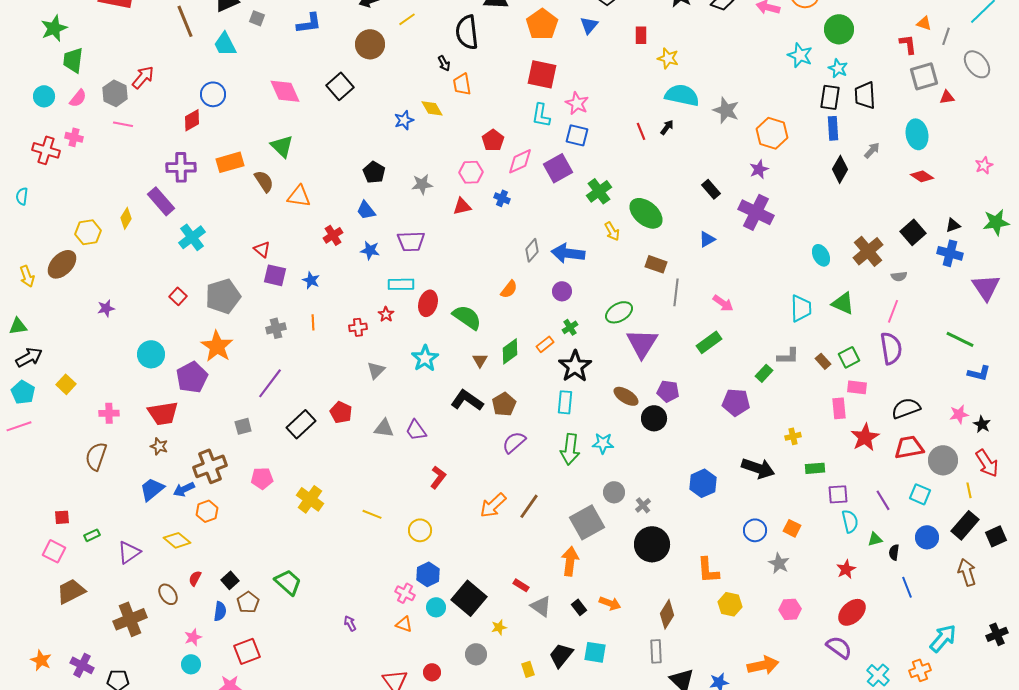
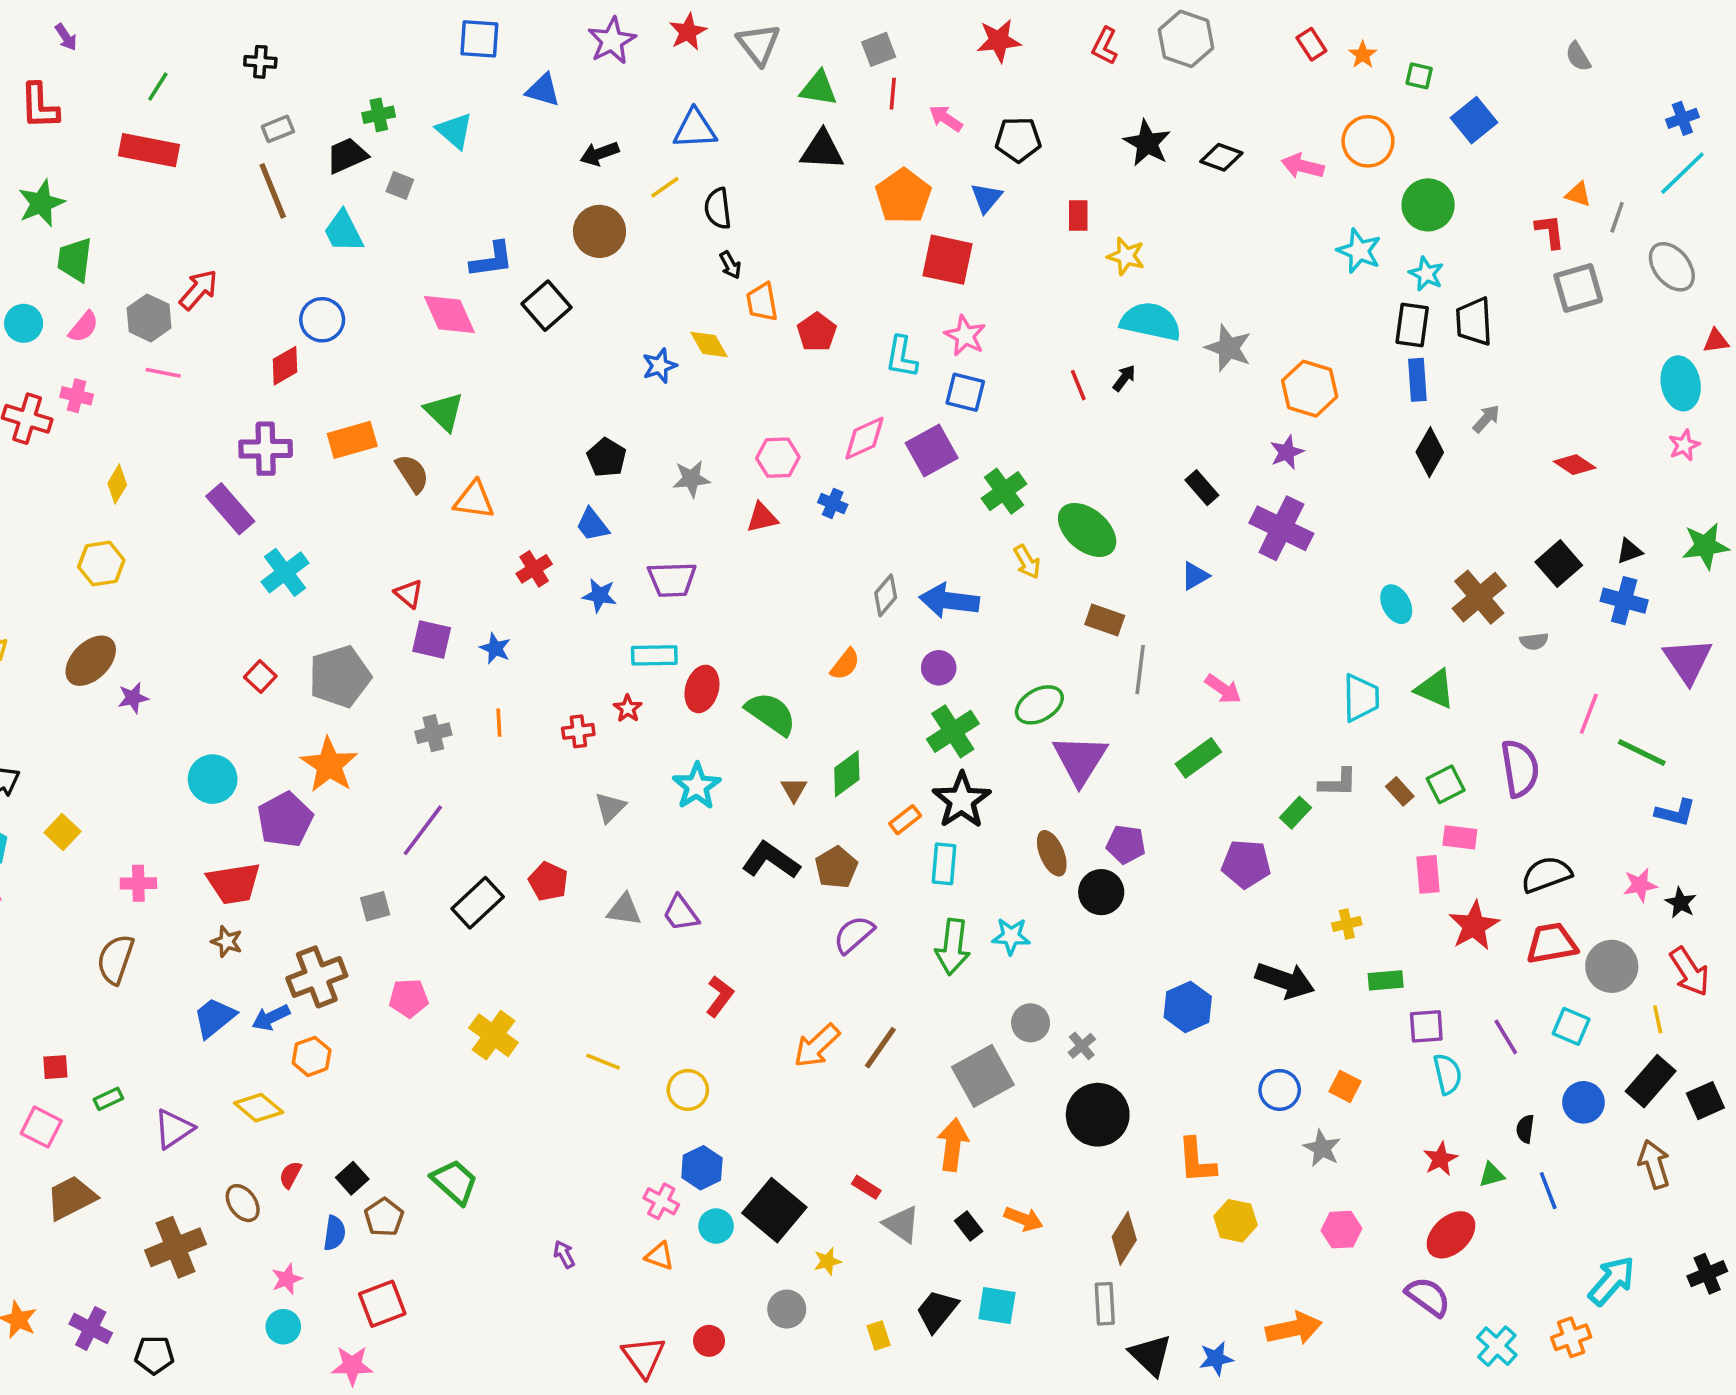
blue L-shape: (309, 23) -> (492, 260), moved
black semicircle: (467, 32) -> (718, 208), moved, size x0.7
red square: (542, 74) -> (948, 260), moved
red triangle: (947, 97) -> (1716, 341), moved
cyan ellipse: (917, 134) -> (1681, 383), moved
red pentagon: (493, 140) -> (817, 332), moved
yellow diamond: (126, 218) -> (117, 484), moved
brown ellipse: (62, 264) -> (91, 661), moved
pink line: (893, 311) -> (1589, 714), moved
green cross: (570, 327) -> (953, 731), size x1.8
orange rectangle: (545, 344) -> (905, 820), moved
brown ellipse: (626, 396) -> (1052, 853), turned 35
green triangle: (875, 539) -> (1492, 1175), moved

